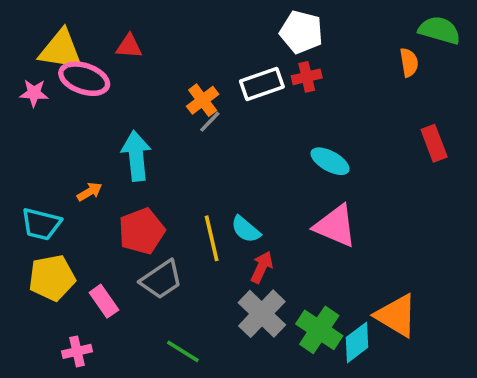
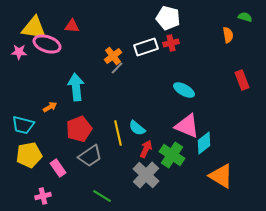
green semicircle: (439, 30) -> (245, 17), size x0.6
green cross: (319, 330) -> (172, 155), moved
cyan diamond: (357, 342) -> (204, 143), moved

